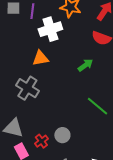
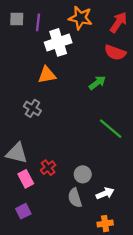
gray cross: (27, 88) -> (32, 108), size x0.7
gray circle: (62, 135) -> (83, 174), moved

